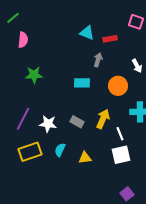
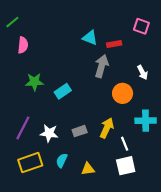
gray arrow: (98, 60) -> (102, 66), size x1.5
cyan rectangle: (82, 83) -> (63, 91), moved, turned -35
gray rectangle: (77, 122) -> (80, 131), turned -48

